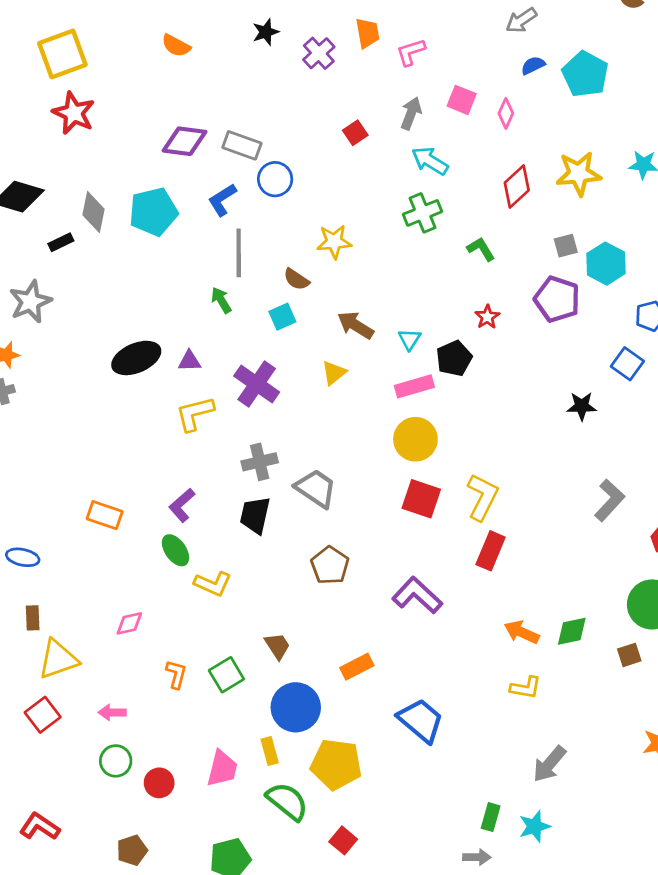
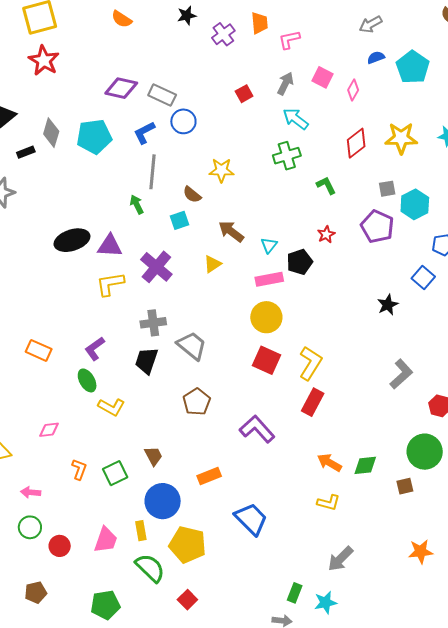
purple triangle: (189, 361) -> (110, 246), size x1.5
black star: (582, 406) -> (388, 305), turned -30

